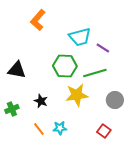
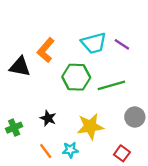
orange L-shape: (38, 20) -> (46, 50), moved
purple line: (103, 48) -> (122, 44), moved
black triangle: (17, 70) -> (20, 67), moved
yellow star: (77, 95) -> (90, 126), moved

